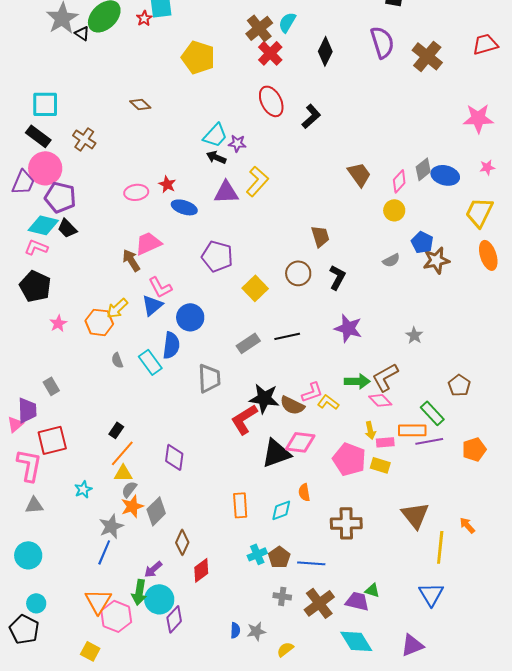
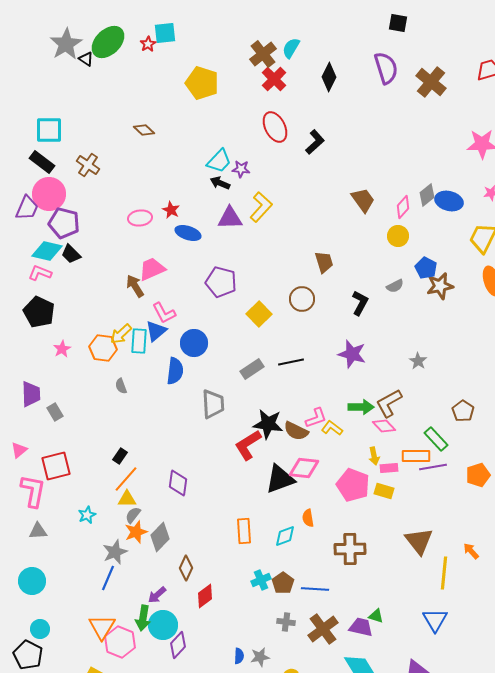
black L-shape: (337, 277) -> (360, 303), moved
cyan rectangle: (150, 362) -> (139, 341), moved, turned 40
purple trapezoid: (27, 410) -> (31, 394), moved

